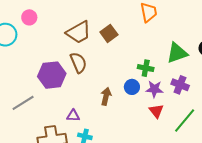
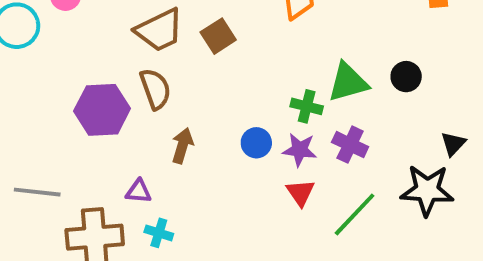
green cross: (146, 68) -> (307, 106), moved
brown arrow: (106, 96) -> (182, 146), moved
gray line: (23, 103) -> (37, 192), moved, turned 35

